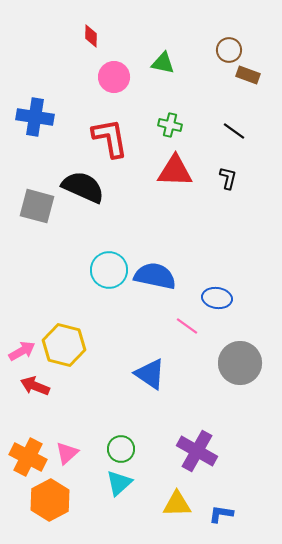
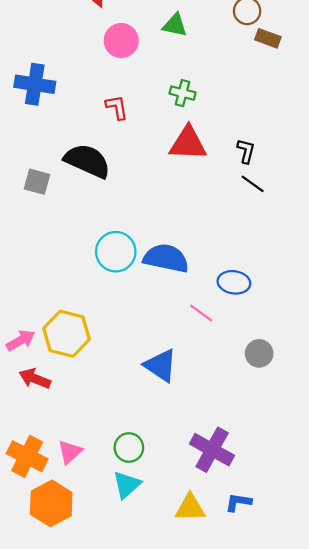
black line: (234, 131) -> (253, 184), moved
red L-shape: (110, 138) -> (117, 107), size x0.6
gray square: (37, 206) -> (37, 182), size x0.7
gray circle: (240, 363) -> (259, 353), size x0.6
blue L-shape: (221, 514) -> (238, 502), moved

